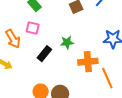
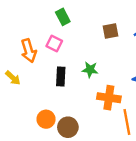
black rectangle: (44, 54) -> (61, 76), turned -49

